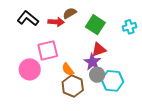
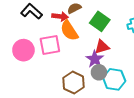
pink circle: (30, 69) -> (23, 50), moved
orange semicircle: (68, 69) -> (69, 31), moved, size x1.5

